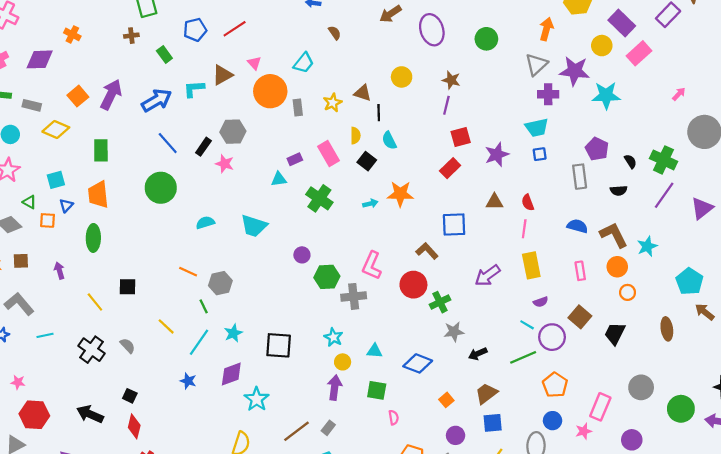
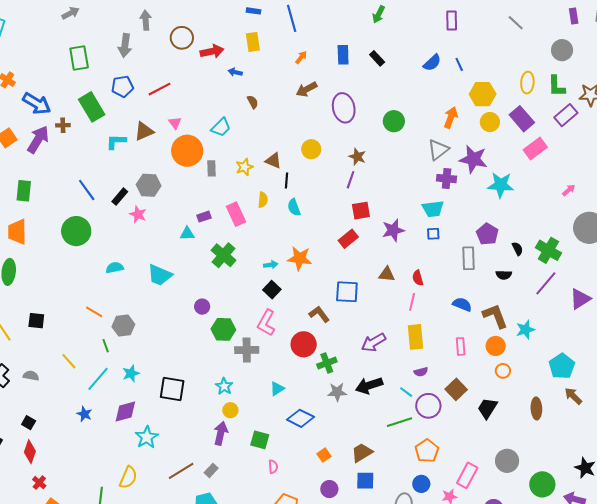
brown cross: (131, 36) -> (63, 125), moved
yellow circle: (602, 46) -> (490, 122), moved
green rectangle: (164, 54) -> (92, 107), size x1.8
blue arrow: (157, 100) -> (37, 104), moved, turned 56
black square: (367, 161) -> (272, 290), moved
gray semicircle: (128, 346) -> (31, 376), turned -42
cyan triangle: (375, 351) -> (277, 389), moved, turned -42
black arrow: (478, 354) -> (369, 386), moved, size x1.5

